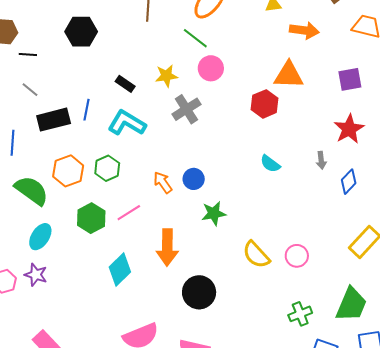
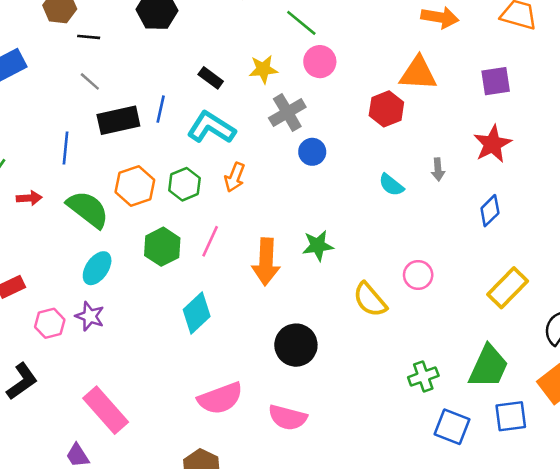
gray arrow: (321, 160) -> (438, 169), moved
blue circle: (194, 179) -> (312, 152), moved
orange arrow: (163, 182) -> (235, 177), moved, turned -125
pink line: (129, 213) -> (210, 241), turned -35
orange arrow: (167, 247) -> (266, 262), moved
pink circle: (297, 256) -> (418, 275), moved

